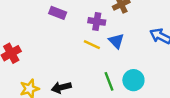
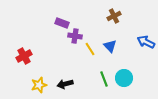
purple cross: (97, 21) -> (75, 36), moved
yellow line: (92, 45) -> (90, 49), turned 32

